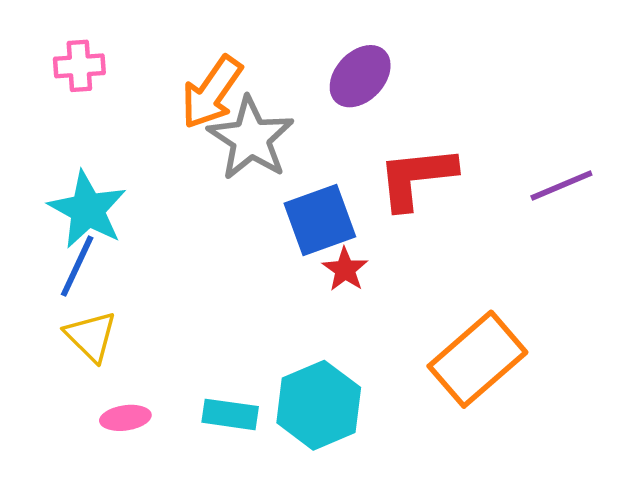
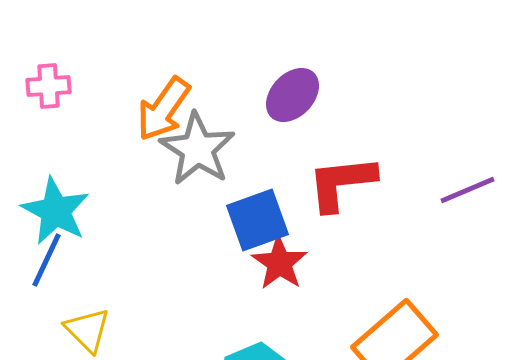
red star: (345, 269) -> (280, 263), size x1.4
yellow triangle: (91, 336) -> (88, 330), moved

